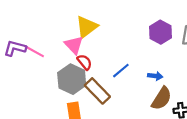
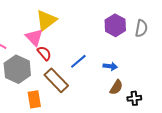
gray hexagon: (72, 79) -> (17, 69), moved
brown semicircle: (162, 98) -> (116, 87), size x0.7

